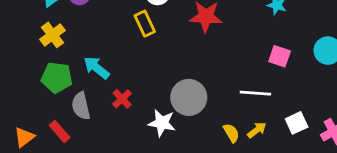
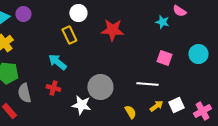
cyan arrow: (97, 68) -> (57, 62), moved
red cross: (122, 99) -> (53, 88), turned -32
yellow arrow: (257, 130) -> (156, 106), moved

